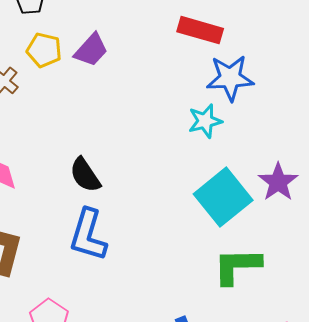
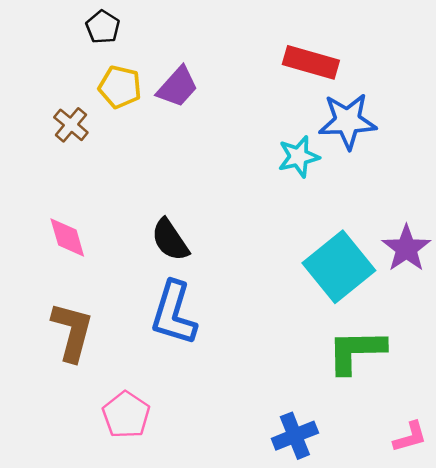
cyan star: (205, 121) -> (299, 157), moved

